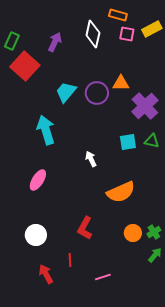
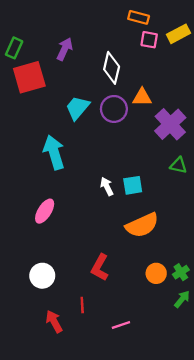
white diamond: (93, 34) -> (112, 68), moved
red square: (25, 66) -> (29, 77), turned 32
cyan square: (128, 142) -> (133, 185), moved

